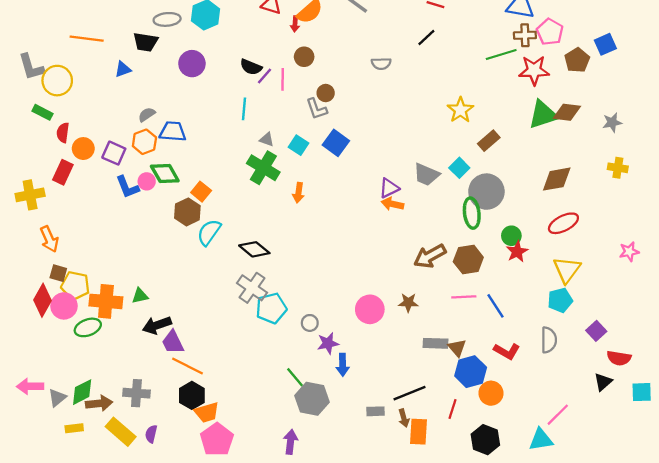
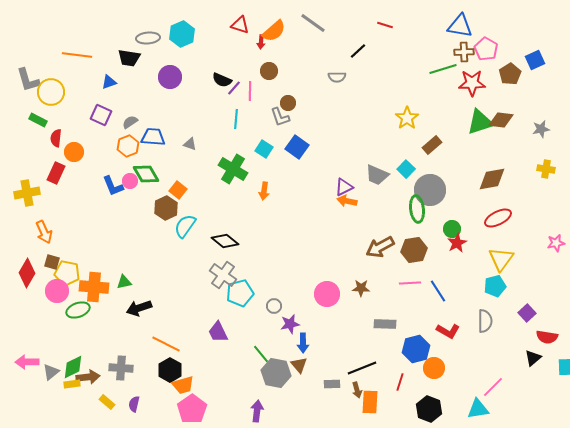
black line: (426, 38) -> (358, 51), moved
cyan line: (244, 109) -> (236, 119), moved
gray triangle: (267, 139) -> (190, 144), moved
purple square: (114, 153) -> (101, 115), moved
red diamond: (42, 300) -> (27, 273), moved
purple trapezoid: (173, 342) -> (218, 332), moved
brown triangle: (457, 348) -> (299, 365), moved
yellow rectangle: (74, 428) -> (72, 384), moved
yellow rectangle: (121, 432) -> (107, 402), size x0.6

